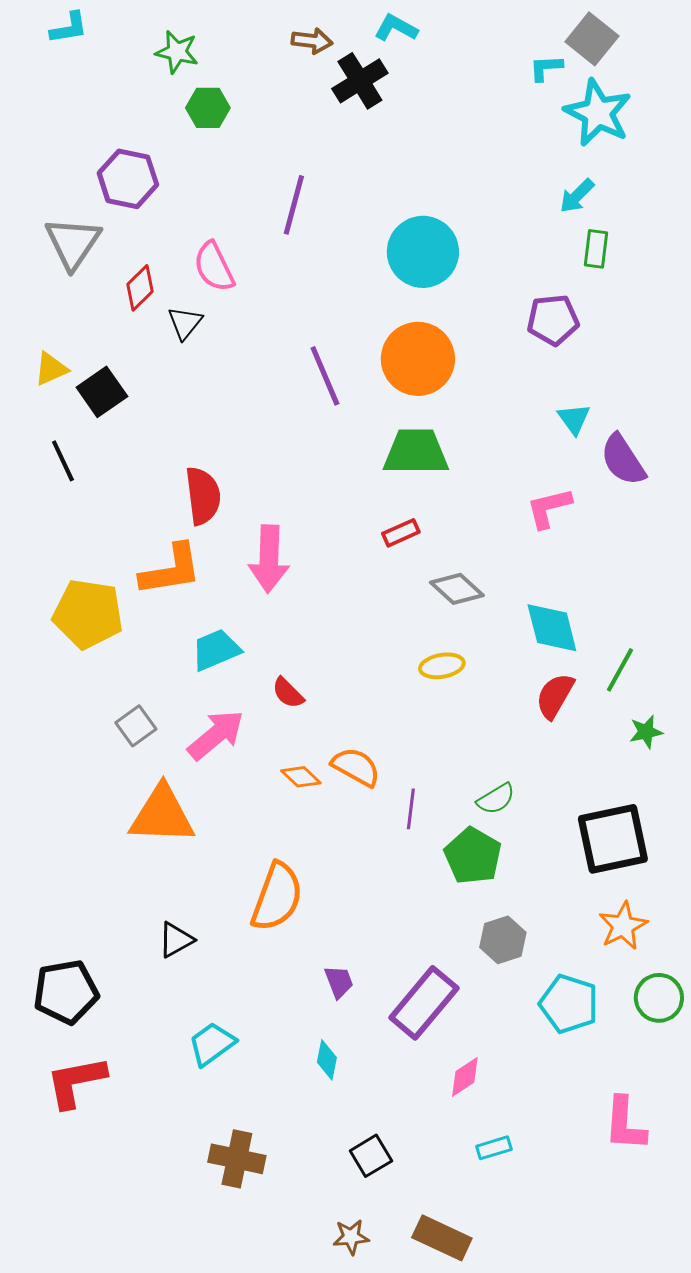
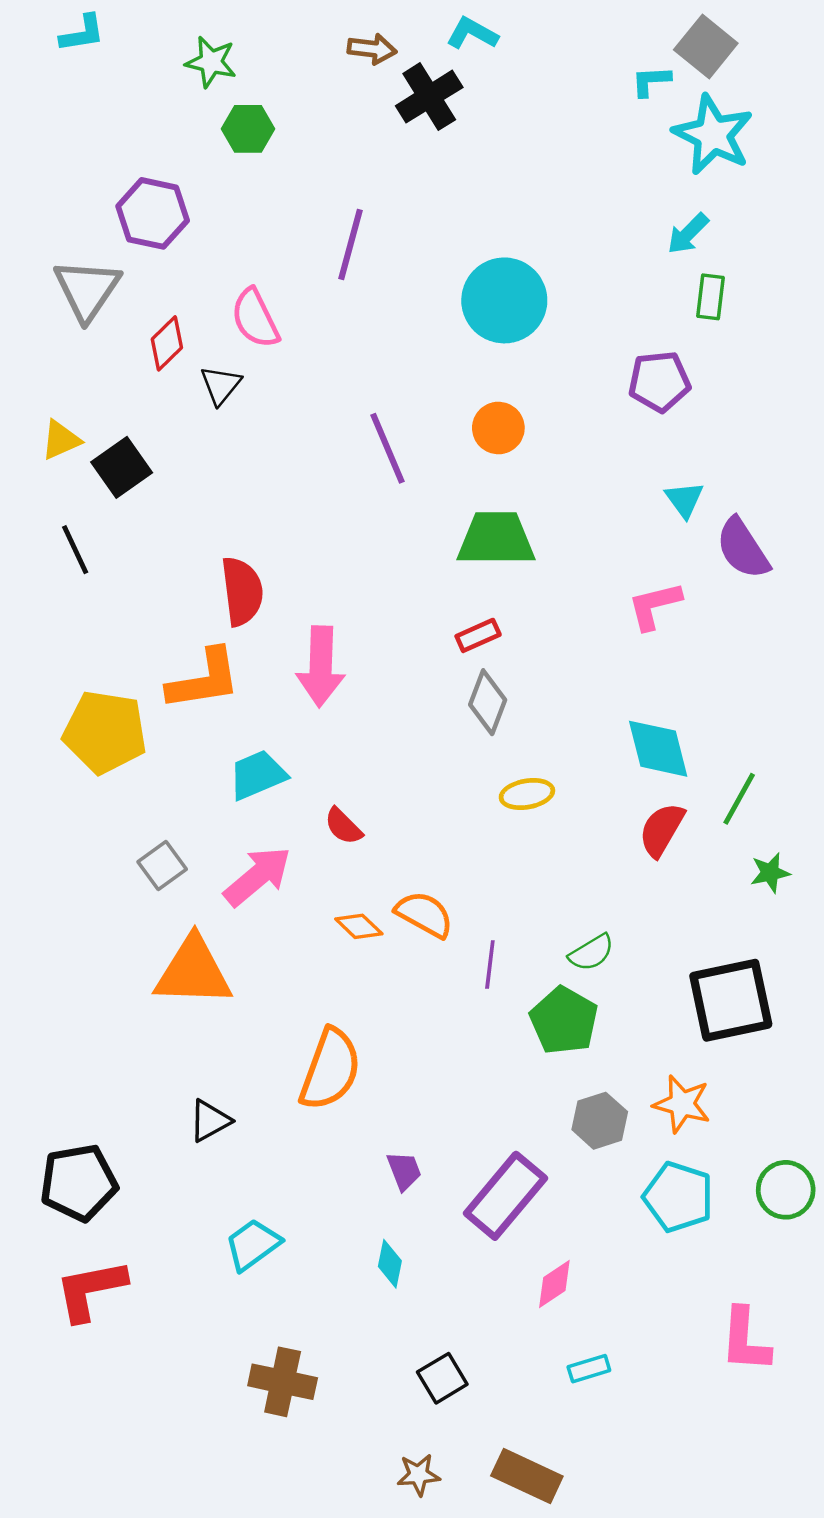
orange circle: (418, 359) -> (498, 428), size x0.6
gray diamond: (457, 589) -> (488, 702), moved, turned 68
orange star: (623, 926) -> (682, 1104), moved, turned -30

